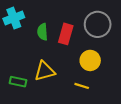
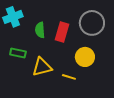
green rectangle: (18, 82) -> (18, 53), moved
yellow line: (82, 86) -> (69, 77), moved

